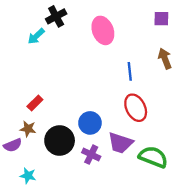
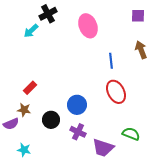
black circle: (60, 141) -> (51, 120), size x0.7
purple trapezoid: (120, 143) -> (103, 148), moved
green semicircle: (153, 157) -> (131, 134), size x0.7

